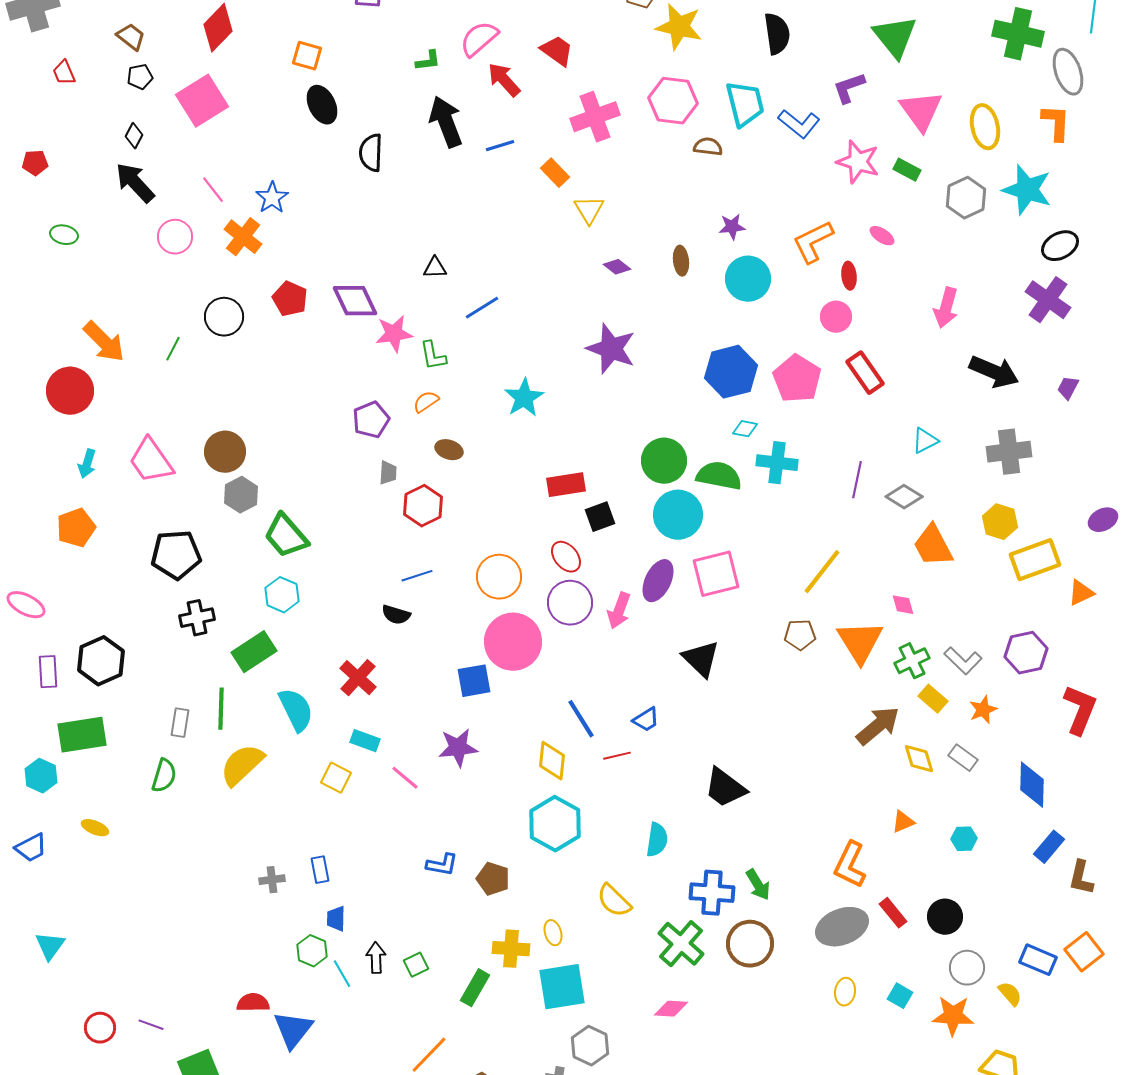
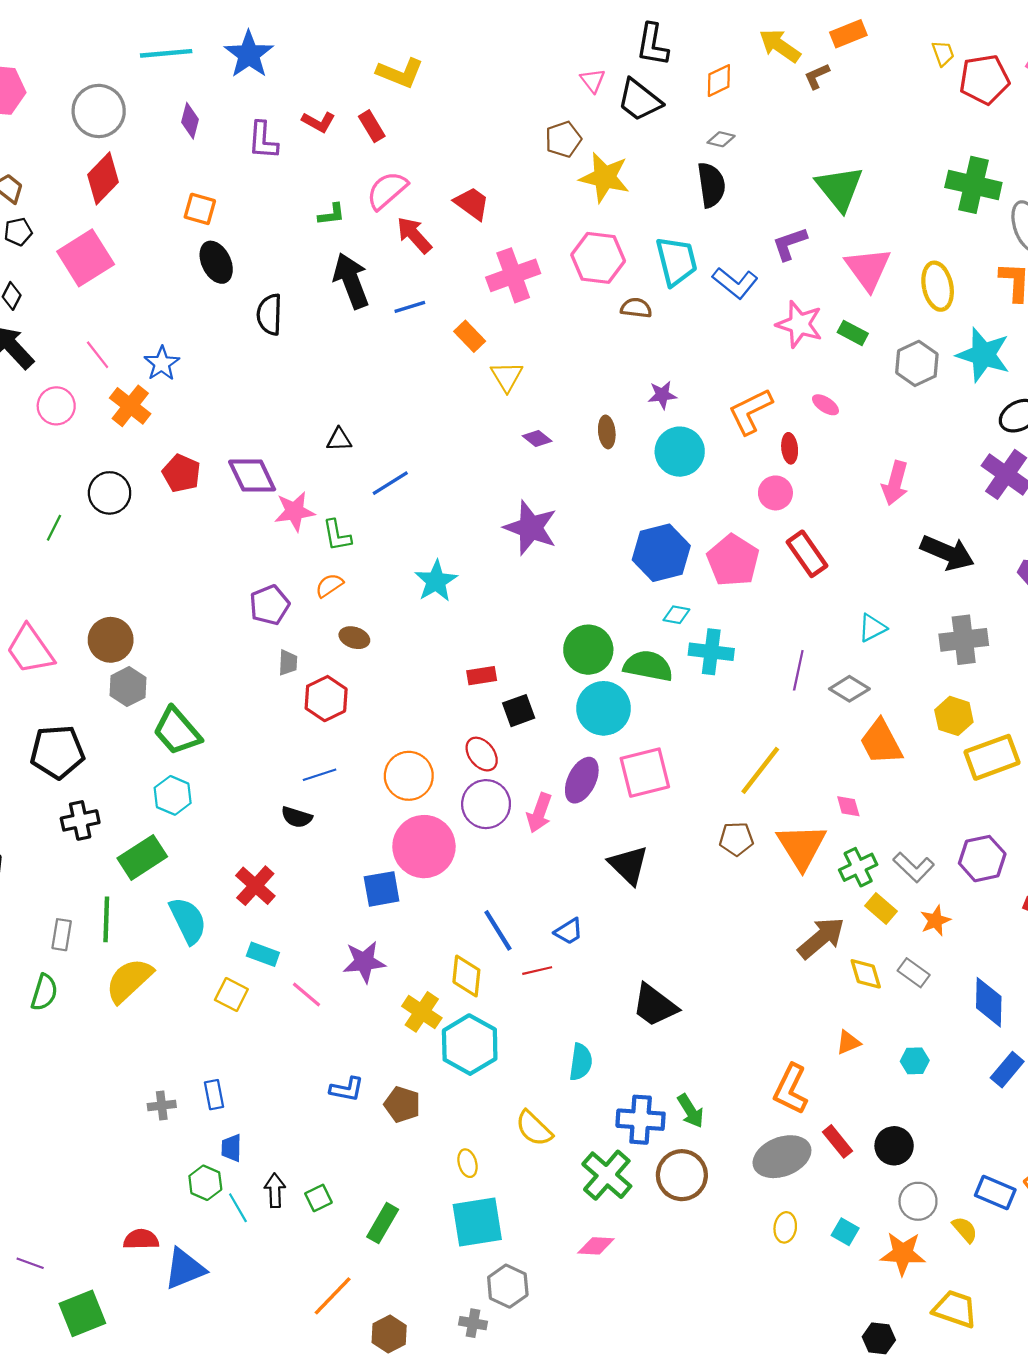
red rectangle: (566, 485) -> (482, 676), size x0.7
yellow cross: (511, 949) -> (422, 1012), moved, turned 30
blue triangle: (293, 1030) -> (185, 1269), turned 30

